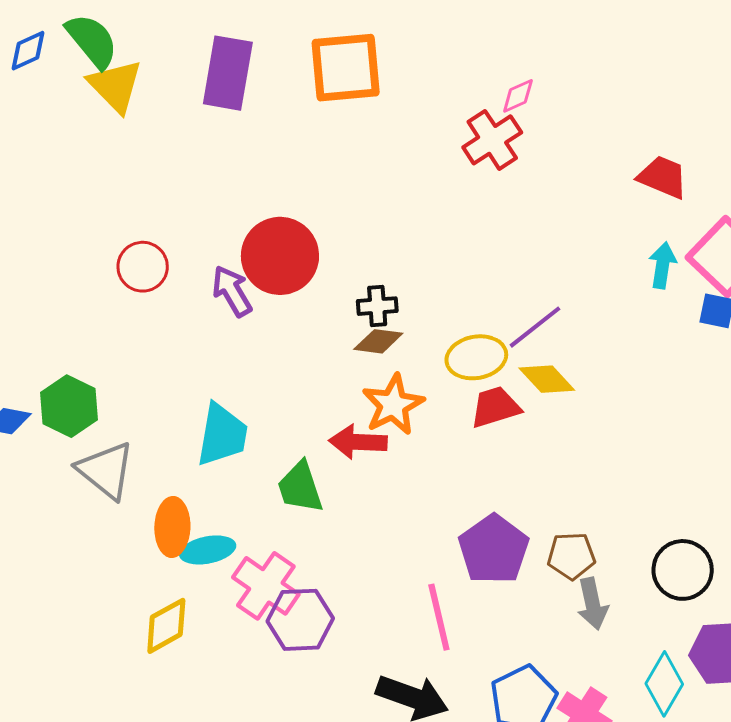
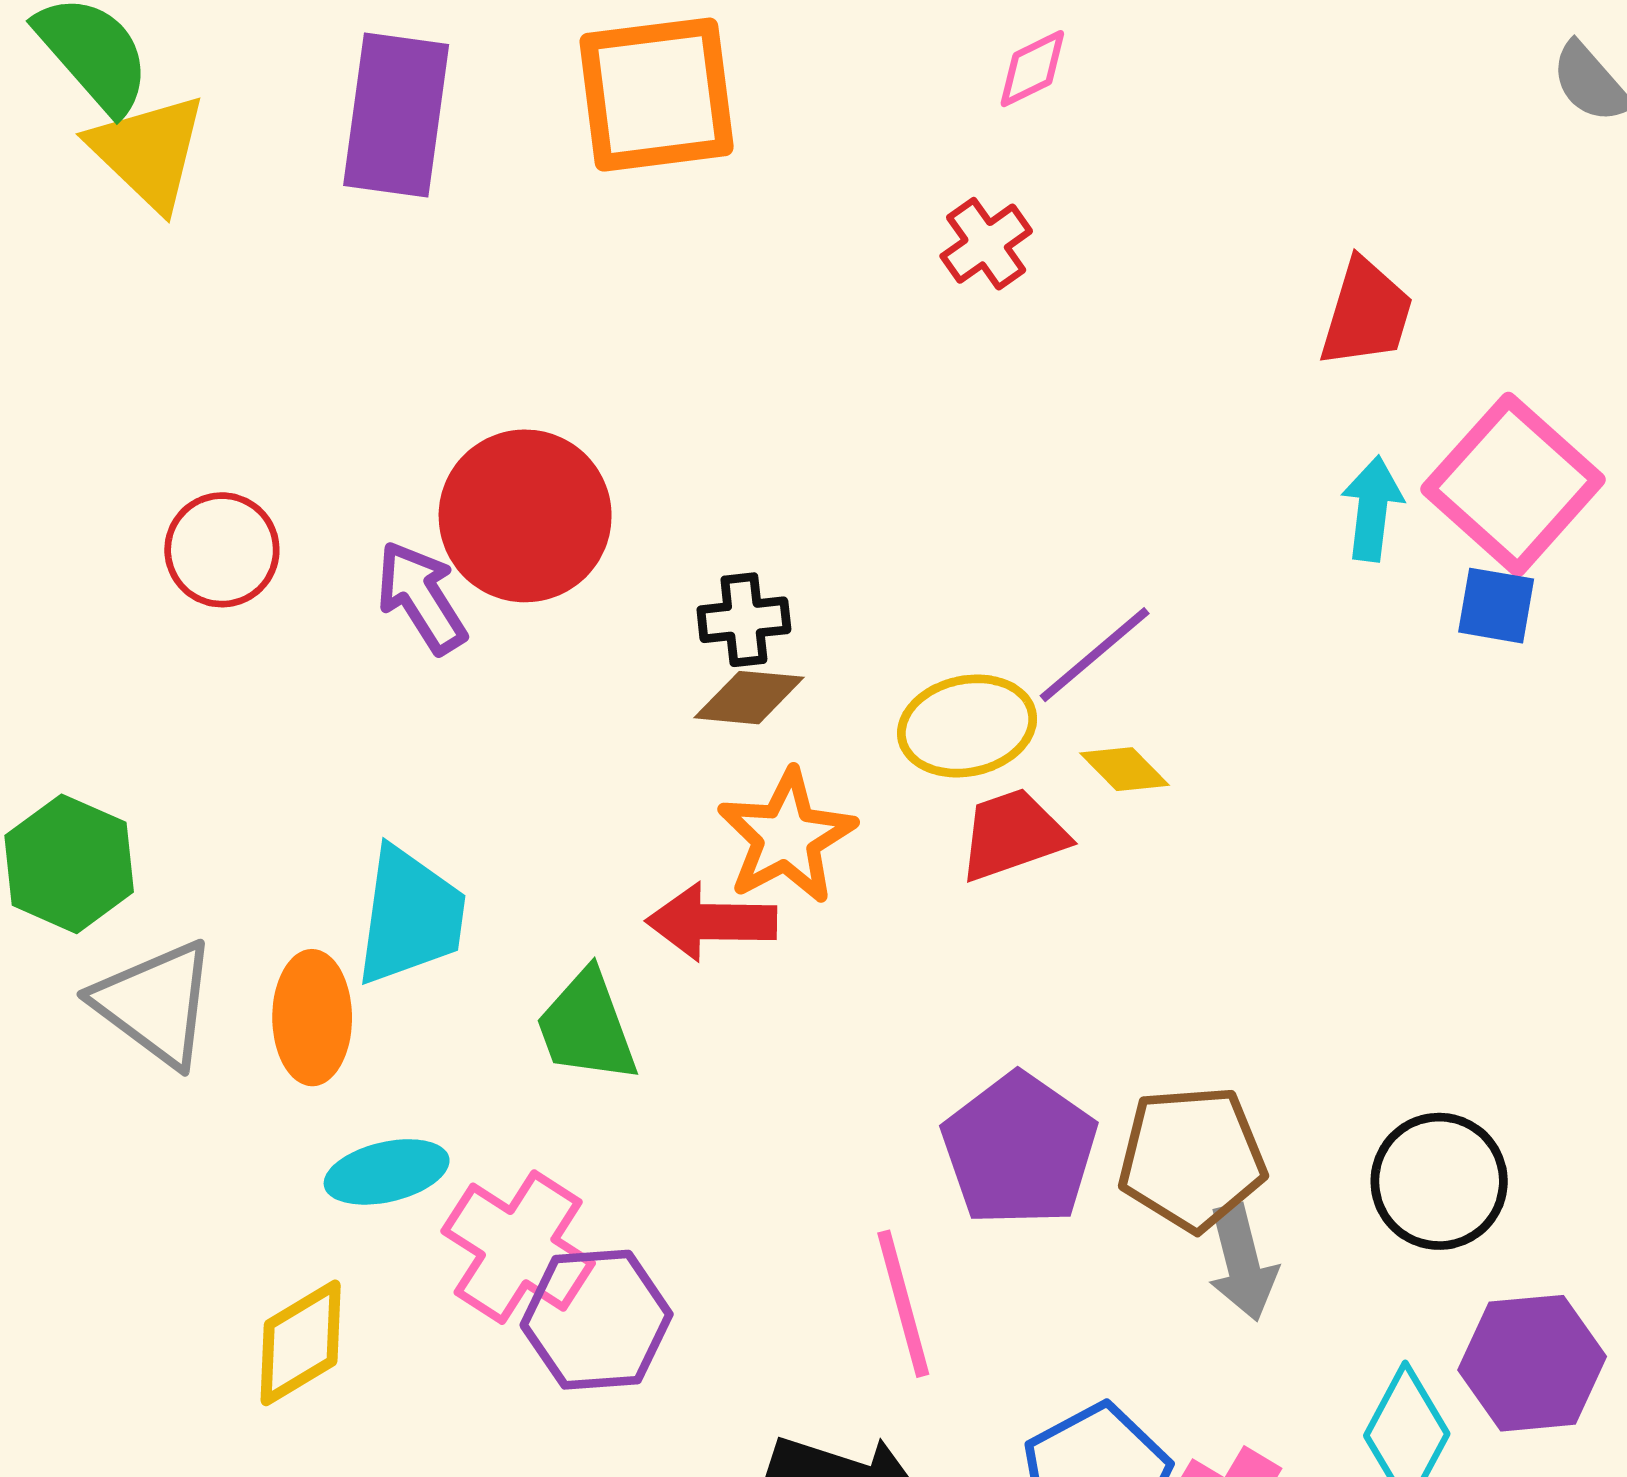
pink diamond: (518, 96) -> (1032, 69), moved
red cross: (492, 140) -> (986, 244), size x0.7
red trapezoid: (663, 177) -> (1366, 313), turned 86
yellow diamond: (547, 379) -> (1125, 769), size x0.7
orange ellipse: (172, 527) -> (312, 1018), moved
brown pentagon: (571, 556) -> (1192, 1158), size x1.4

